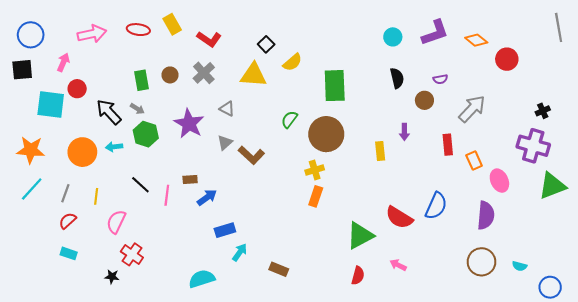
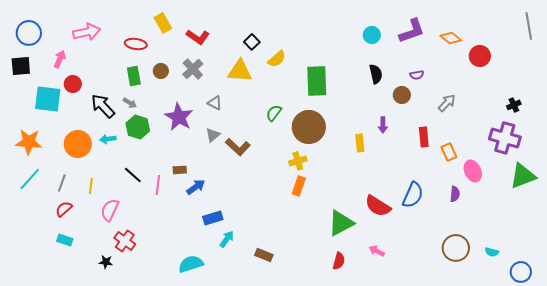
red ellipse: (138, 30) -> (136, 44), moved
gray arrow: (472, 109) -> (447, 103), size x0.7
purple semicircle: (486, 215) -> (455, 194), moved, size x0.6

